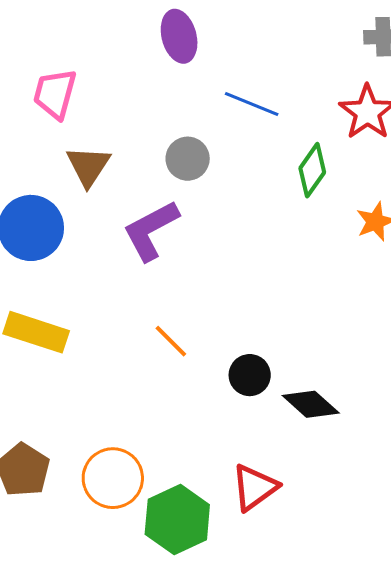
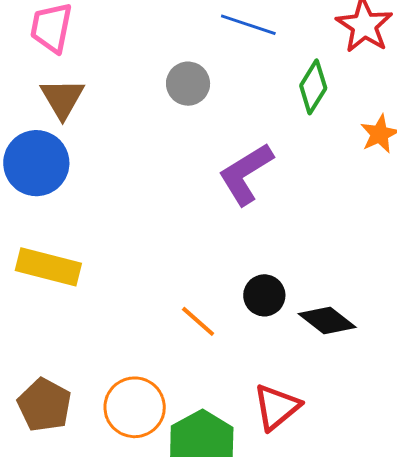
brown triangle: (88, 166) -> (62, 98), moved
purple L-shape: (151, 230) -> (246, 174), moved
orange line: (171, 341) -> (198, 321), moved

